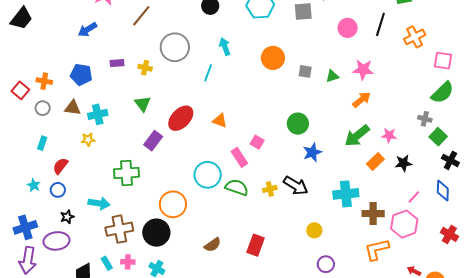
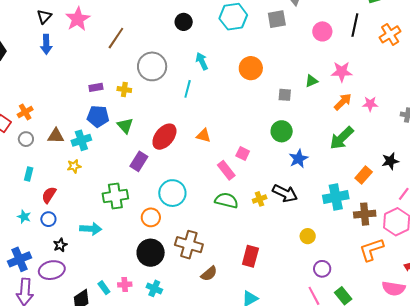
blue arrow: (88, 29) -> (46, 44), moved, turned -54
gray square: (305, 71) -> (285, 95), moved
blue pentagon: (81, 75) -> (98, 116), moved
orange cross: (44, 81) -> (25, 112), turned -35
pink star: (389, 135) -> (370, 104), moved
orange rectangle: (375, 161) -> (364, 175), moved
cyan circle: (208, 175) -> (172, 193), moved
orange circle: (173, 204) -> (151, 217), moved, size x0.7
brown cross: (119, 229) -> (189, 245), moved, turned 32
brown semicircle: (213, 245) -> (209, 274), moved

